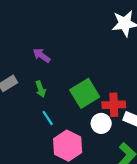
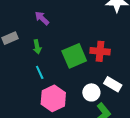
red cross: (114, 105) -> (100, 51), moved
white circle: (101, 123) -> (91, 92), moved

